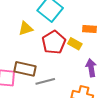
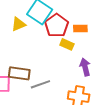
yellow triangle: (26, 28) -> (19, 24), moved
red pentagon: (54, 42) -> (57, 25), moved

